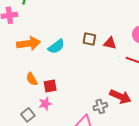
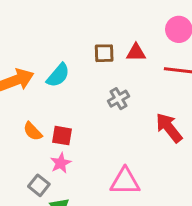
red square: (50, 86) -> (62, 136), turned 32
red arrow: (120, 97) -> (169, 128), turned -140
gray cross: (100, 106) -> (118, 99), moved

